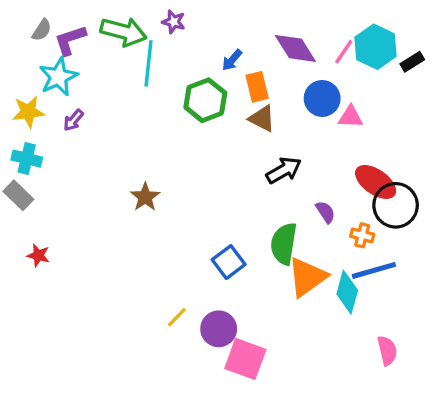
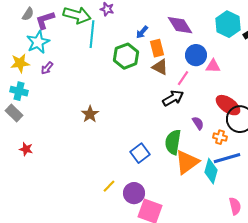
pink line: (344, 52) -> (183, 78), moved

